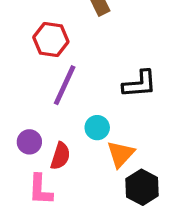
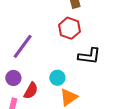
red hexagon: (51, 40) -> (69, 28), moved
purple line: (65, 85) -> (23, 46), moved

